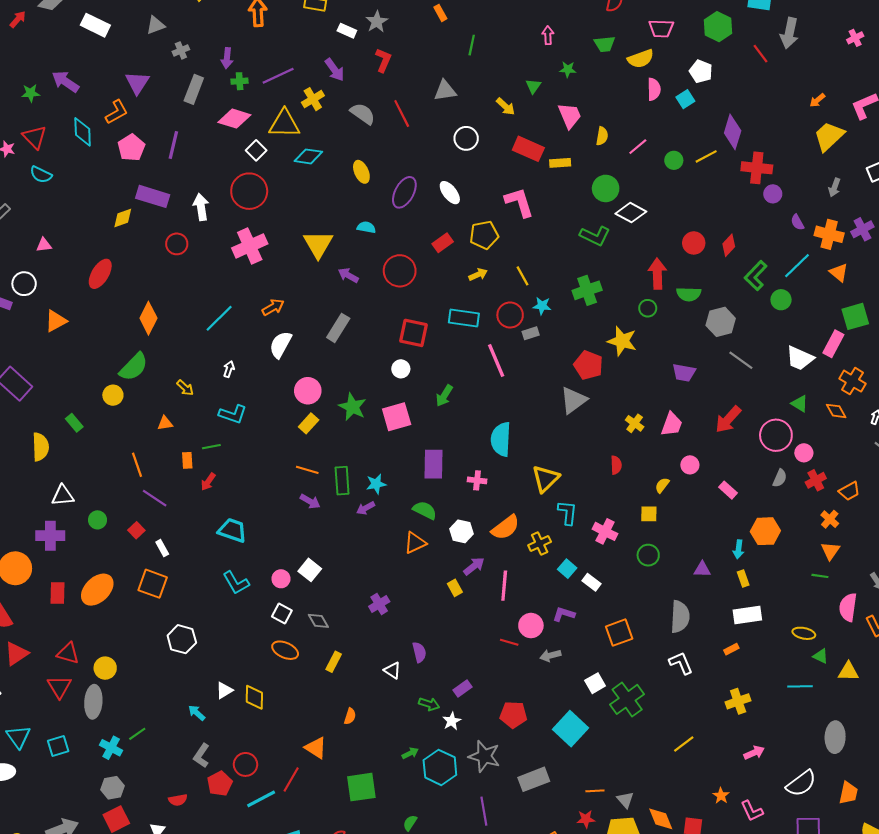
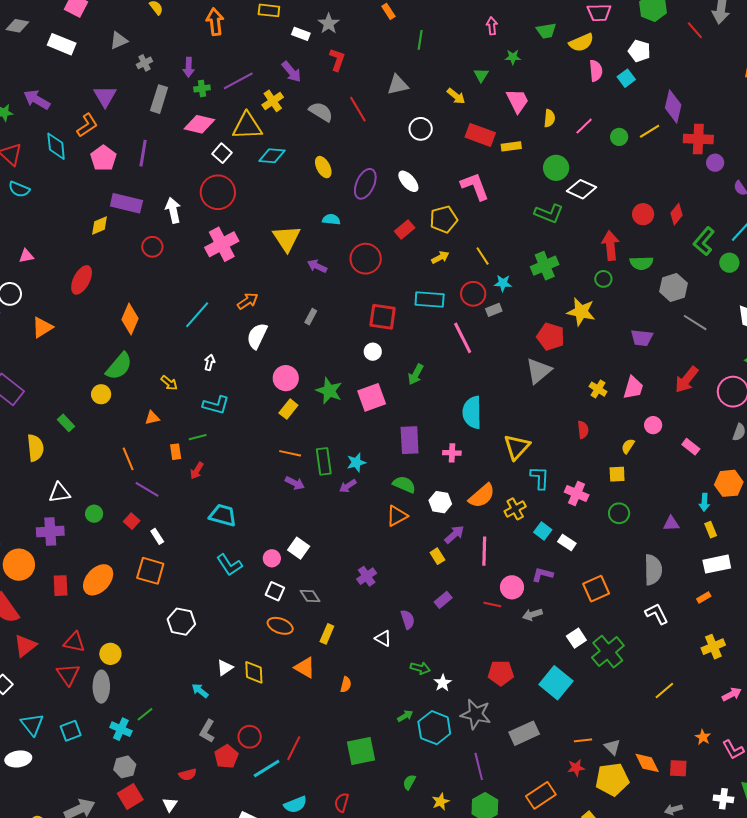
gray rectangle: (338, 328) -> (311, 317), size x0.6
purple rectangle: (463, 688) -> (443, 600), moved
orange triangle: (316, 748) -> (305, 668), moved

